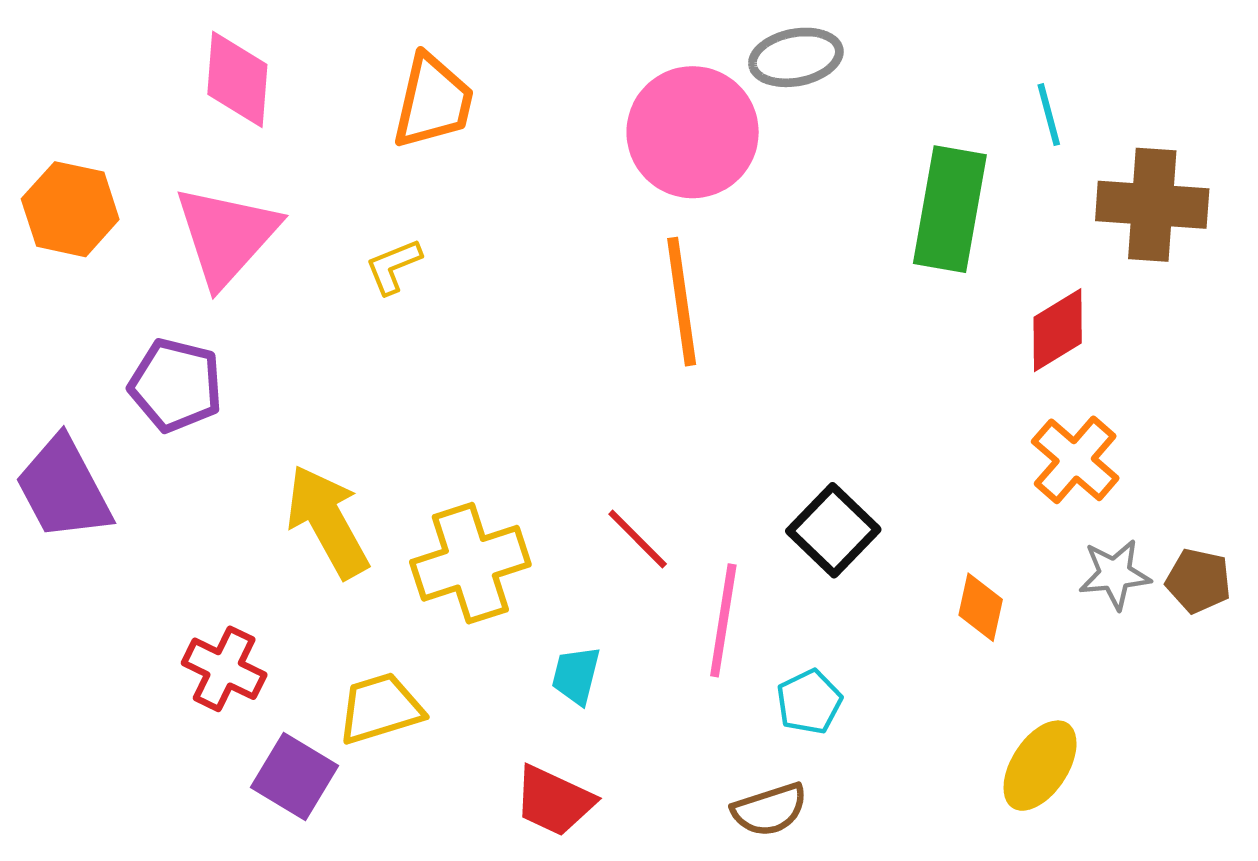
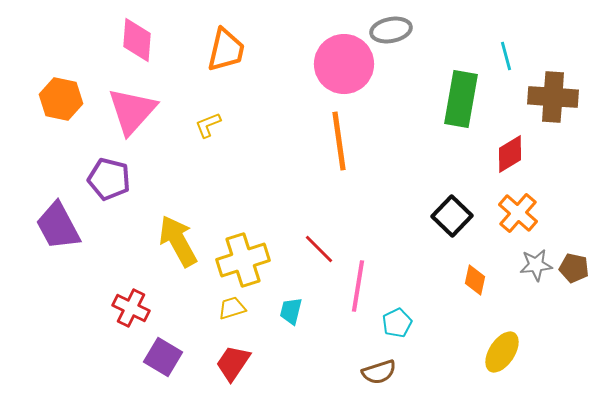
black square: (833, 530) -> (452, 216), moved
yellow trapezoid: (380, 708) -> (232, 308), moved, size x0.7
red trapezoid: (554, 801) -> (233, 363), moved, turned 99

